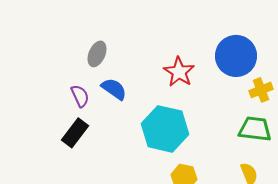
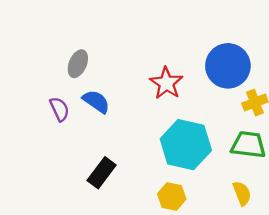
cyan hexagon: (165, 129) -> (186, 145), moved
black rectangle: (75, 133) -> (102, 173), moved

